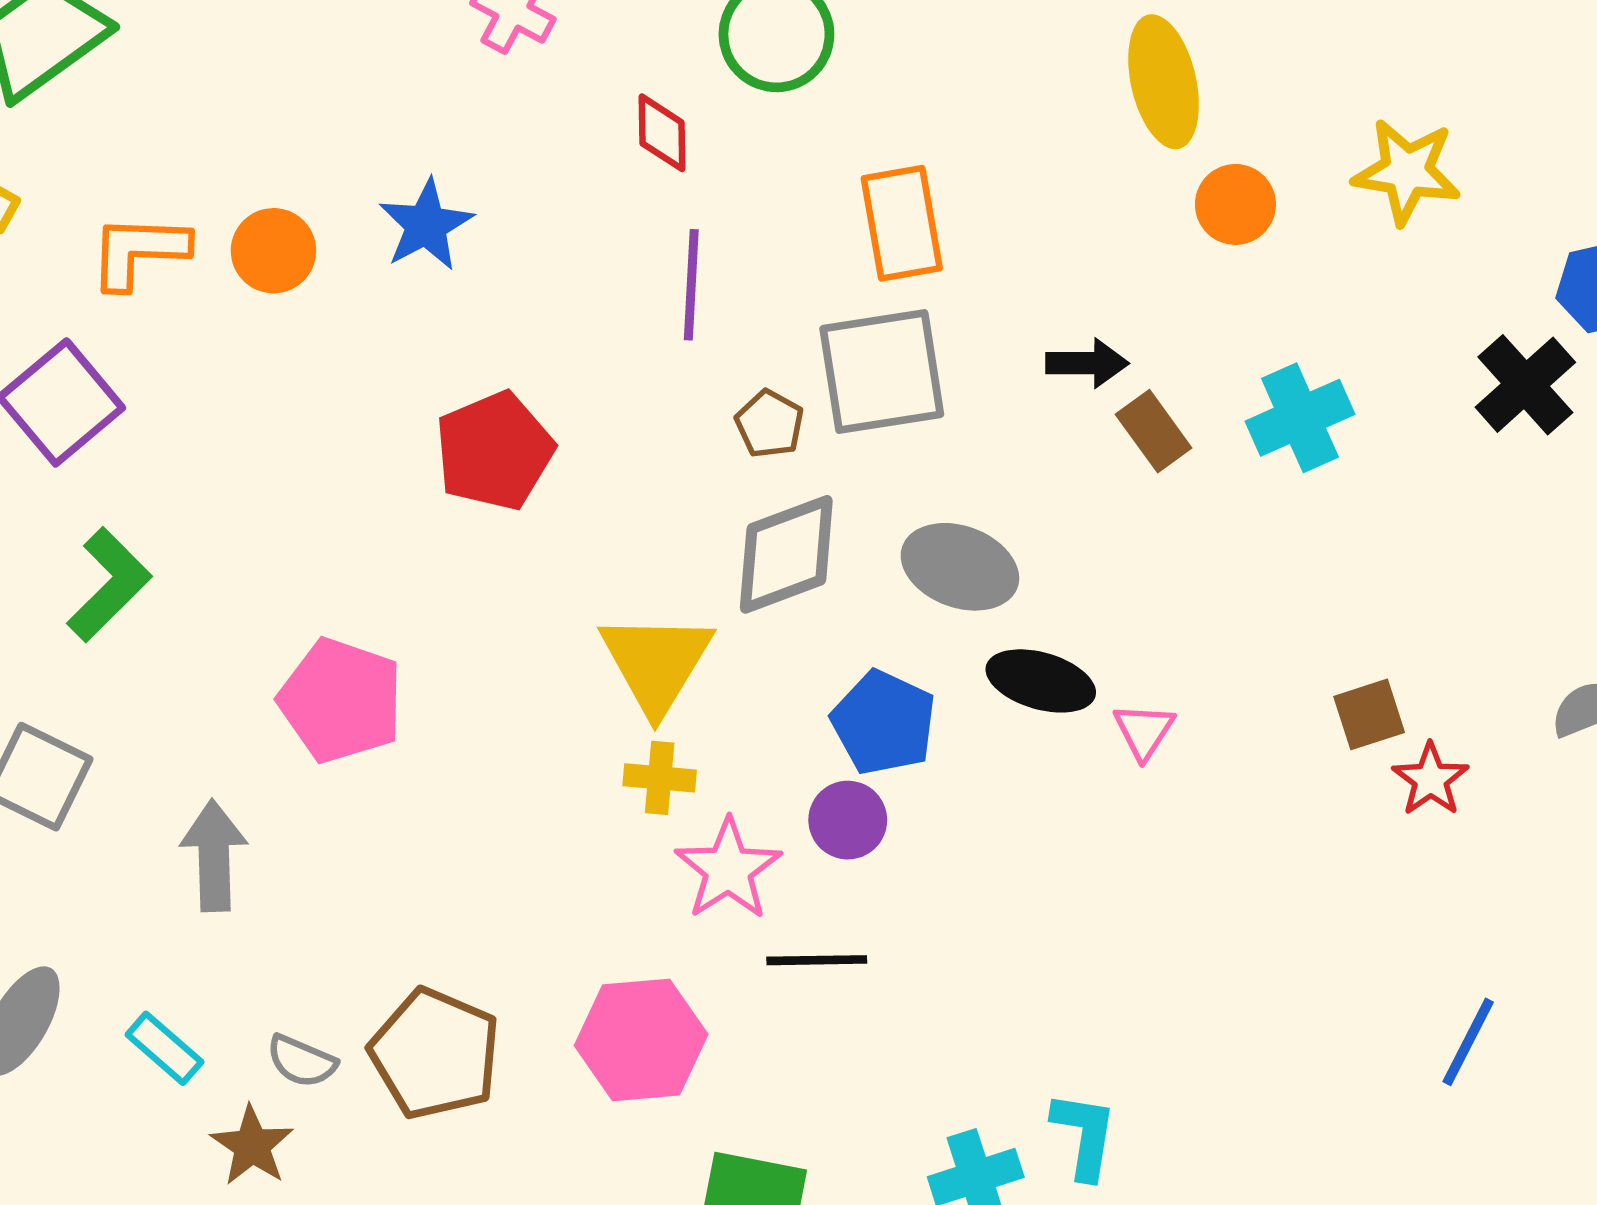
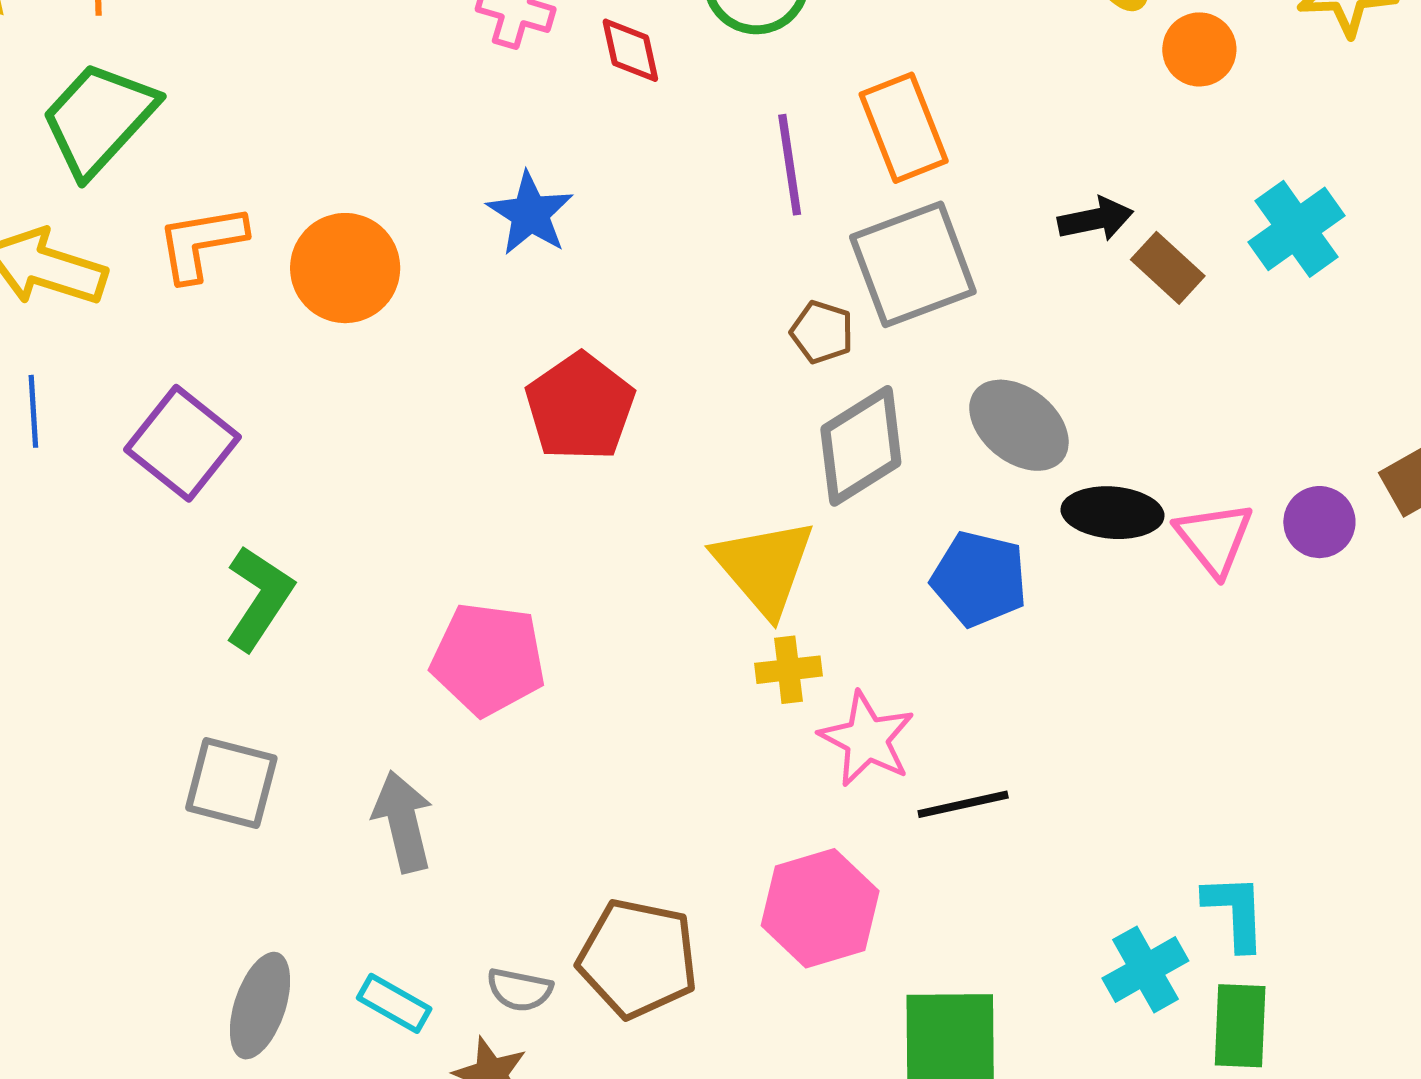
red diamond: (662, 133) -> (630, 50), moved
blue star: (426, 225) -> (530, 214), moved
orange L-shape: (139, 251) -> (201, 243), moved
orange circle: (273, 251) -> (345, 268), size x1.4
purple line: (691, 285) -> (790, 165), moved
gray ellipse: (960, 567) -> (1019, 425), turned 30
pink triangle: (1144, 731) -> (1214, 538), size x1.4
purple circle: (848, 820) -> (1319, 522), moved

